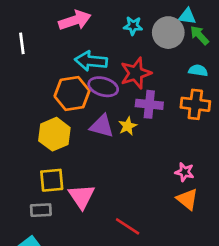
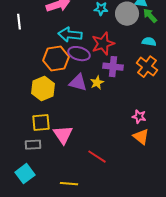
orange cross: (195, 104) -> (147, 67), turned 30

